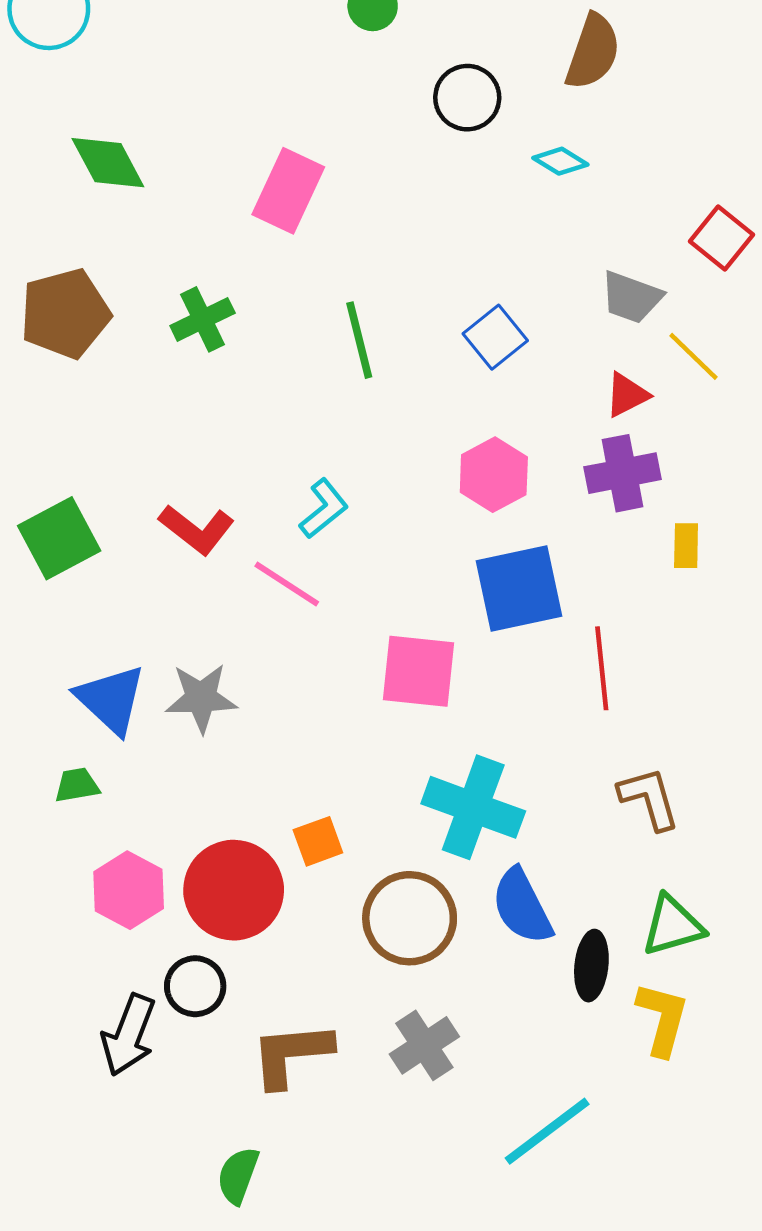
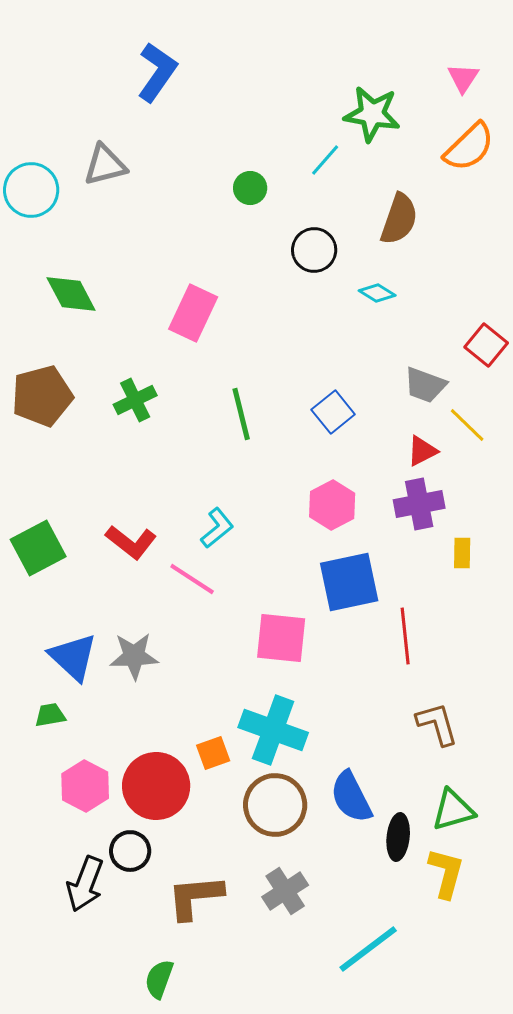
cyan cross: (473, 807) -> (273, 730), moved

